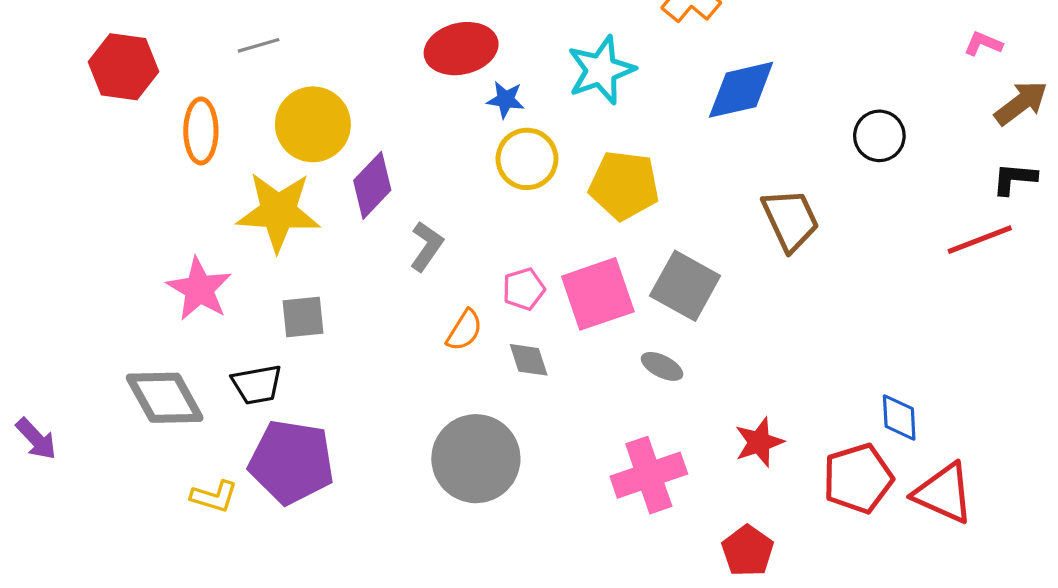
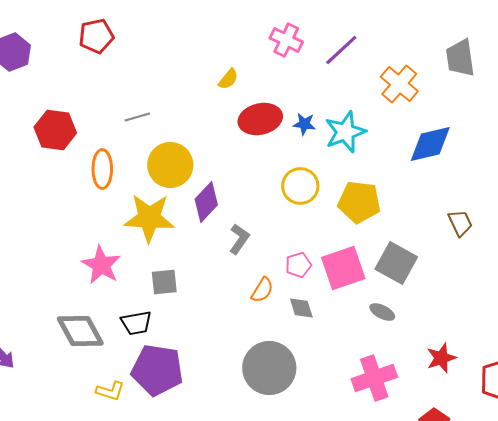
blue star: (506, 100) -> (304, 124), moved
brown trapezoid: (790, 220) -> (460, 223), size x0.7

